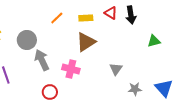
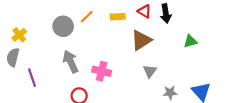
gray circle: (27, 40) -> (63, 26), moved
brown triangle: (86, 42) -> (141, 40), moved

